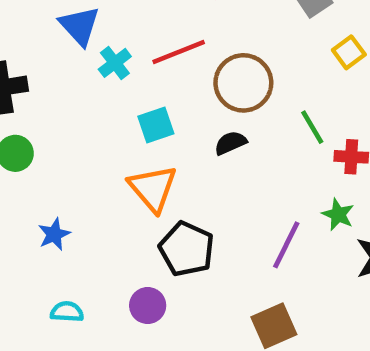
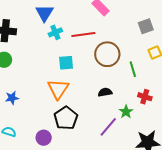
green line: (312, 127) -> (133, 69), moved
black semicircle: (231, 143) -> (105, 92), moved
green star: (338, 215) -> (126, 112), moved

